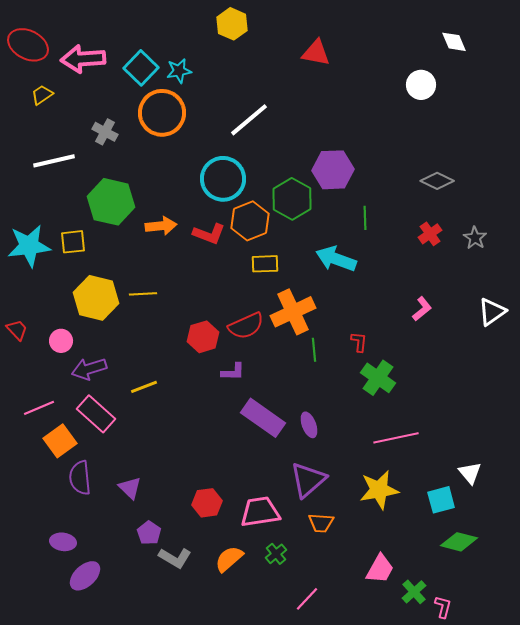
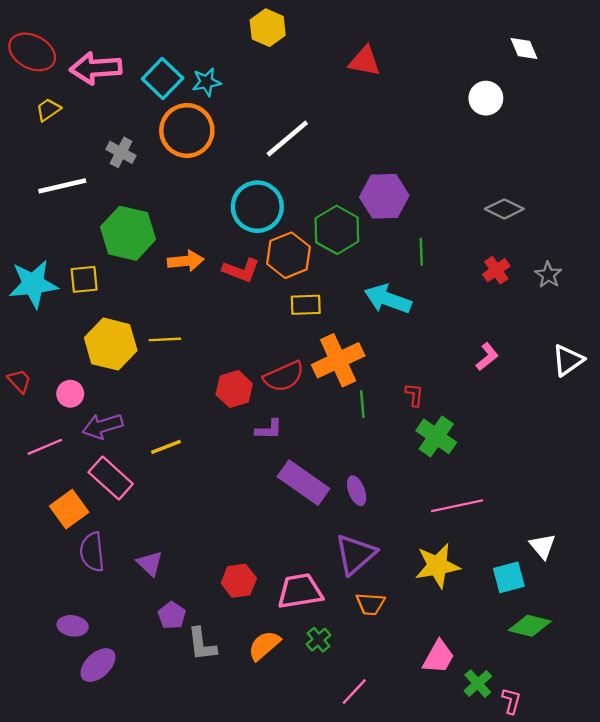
pink line: (39, 408) -> (45, 447), moved
gray L-shape: (175, 558) -> (202, 644), turned 52

